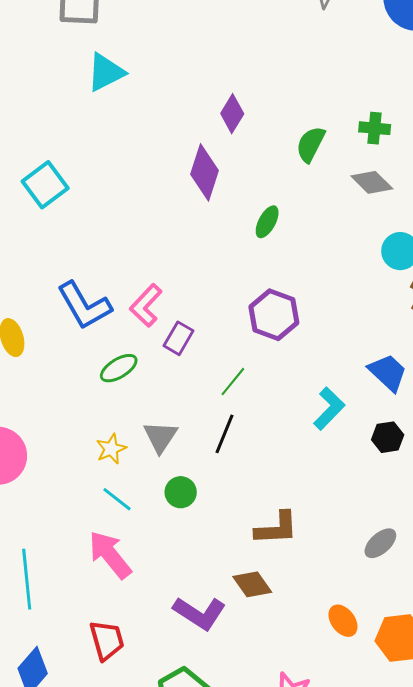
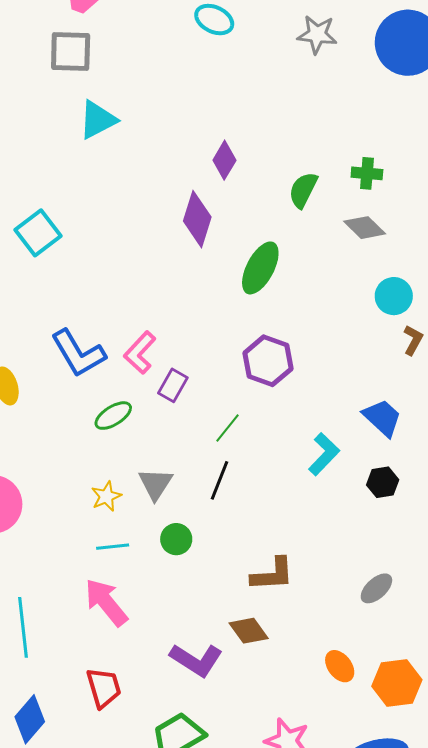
green ellipse: (267, 222) -> (260, 268), size x1.6
cyan line: (117, 499) -> (113, 547), turned -44

